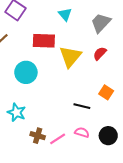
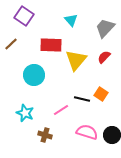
orange square: (106, 92) -> (101, 94), moved
black line: (82, 106) -> (82, 99), moved
pink semicircle: (82, 132) -> (87, 132), size x1.5
pink line: (58, 139) -> (61, 110), moved

